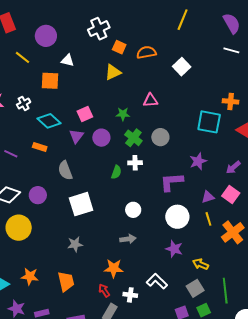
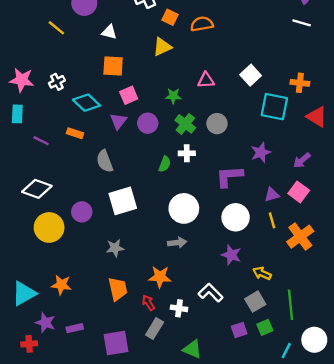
white square: (182, 67) -> (251, 75), moved
orange square: (50, 81) -> (113, 66), moved
purple circle: (38, 195) -> (82, 212), moved
white circle: (133, 210) -> (184, 208), size x1.6
orange trapezoid: (66, 281) -> (118, 289), moved

